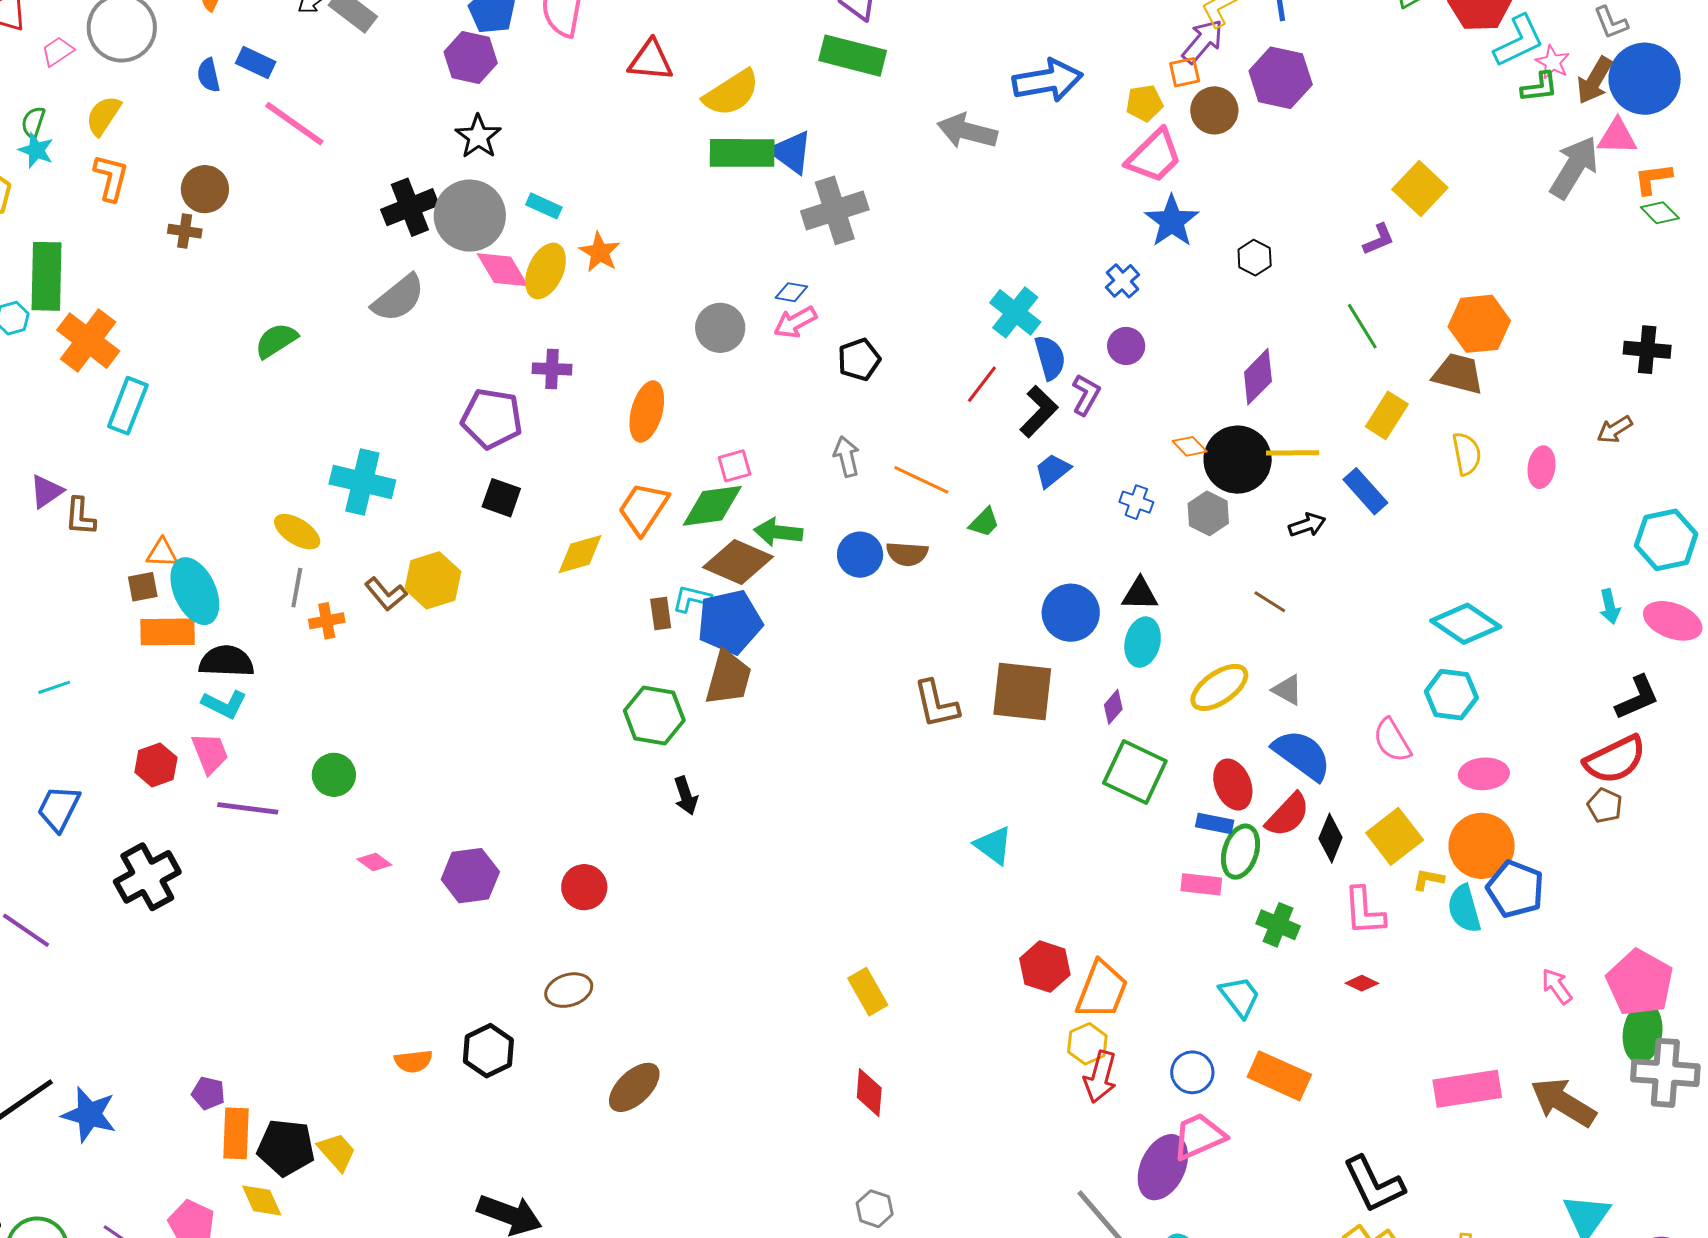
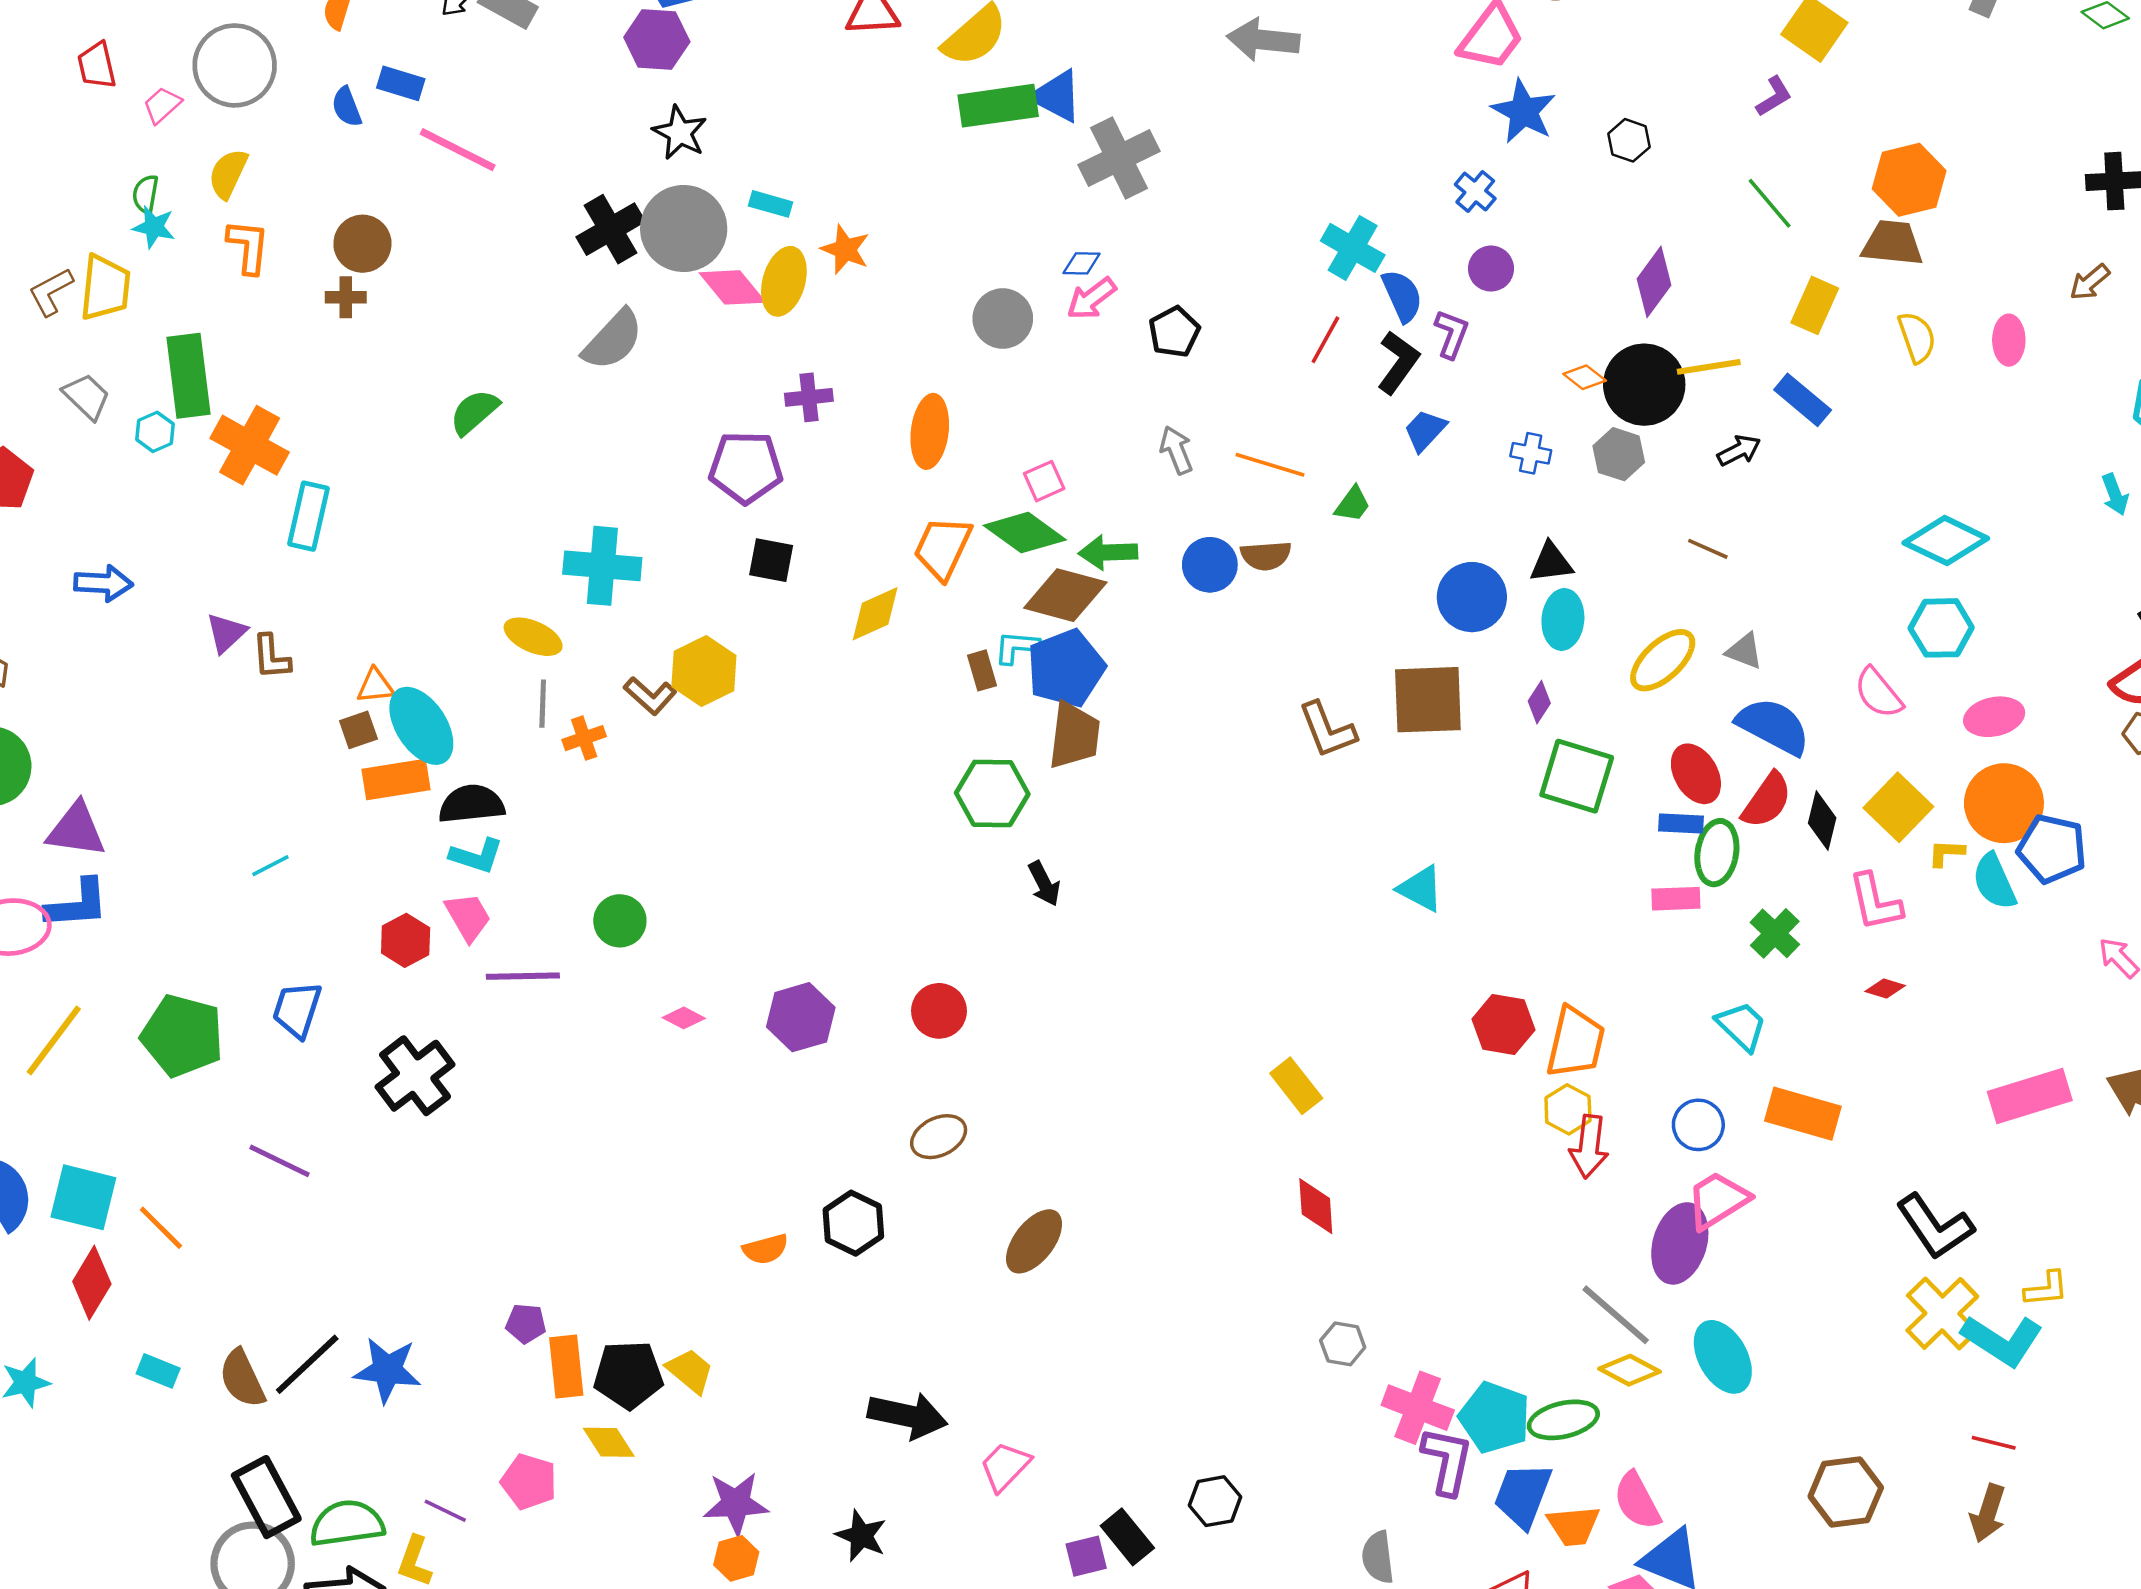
green diamond: (712, 506) -> (1025, 533), turned 52
green cross: (1278, 925) -> (1775, 933), turned 30

